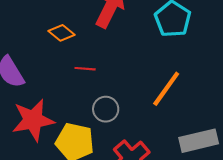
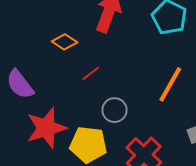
red line: (85, 69) -> (91, 74), turned -36

